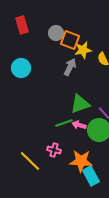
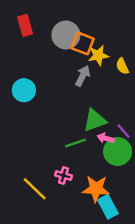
gray circle: (56, 33) -> (66, 35), size x1.5
cyan circle: (21, 68) -> (24, 90), moved
pink arrow: (79, 125) -> (106, 138), moved

